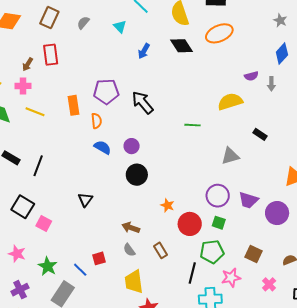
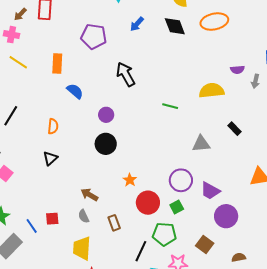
purple pentagon: (106, 92) -> (94, 36), moved
orange semicircle: (96, 121) -> (53, 126), moved
blue semicircle: (102, 147) -> (75, 91), moved
purple circle: (277, 213) -> (226, 216), moved
green square: (219, 223) -> (177, 207), turned 32

